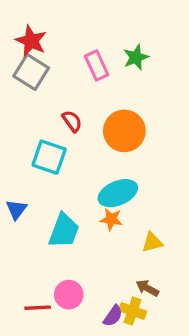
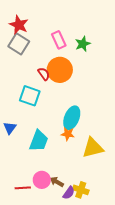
green star: (136, 57) -> (83, 44), moved
orange circle: (124, 131) -> (60, 70), moved
cyan ellipse: (118, 193) -> (72, 118), turned -45
yellow triangle: (152, 242) -> (93, 148), size x1.6
brown arrow: (147, 288) -> (57, 182), moved

